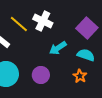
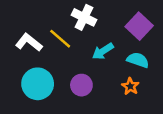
yellow line: (19, 24) -> (60, 39), moved

